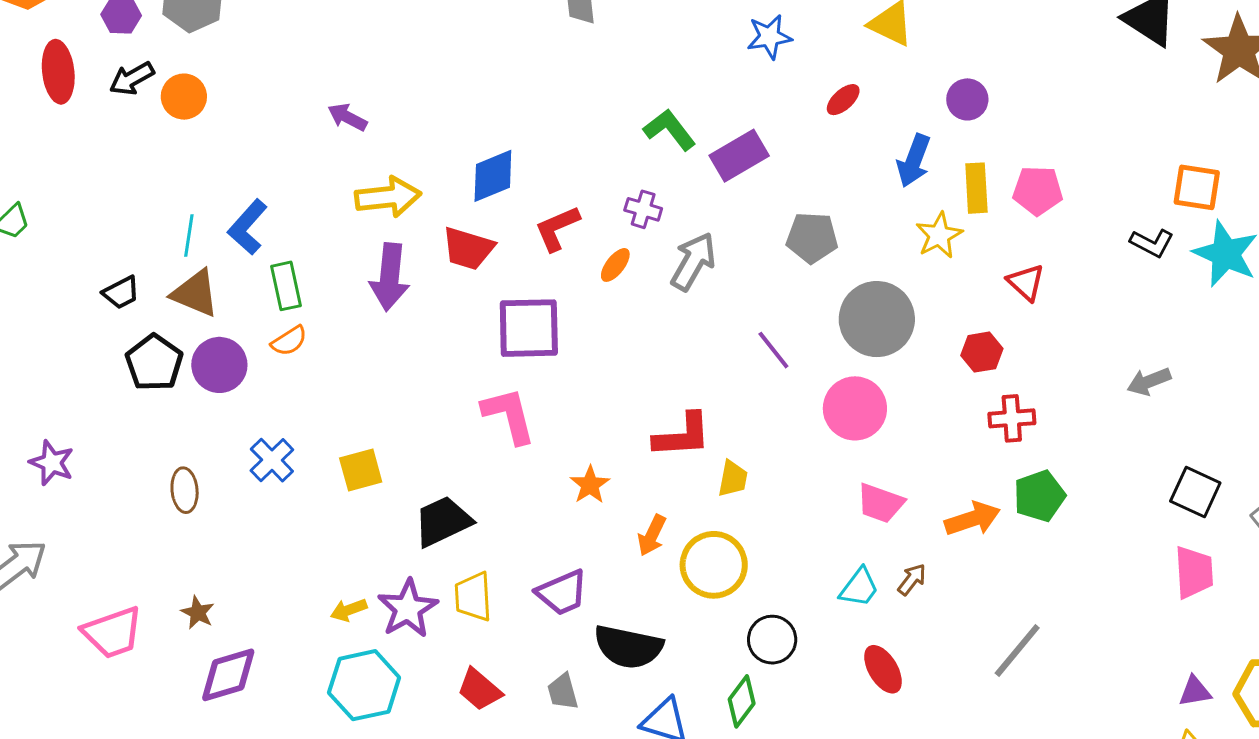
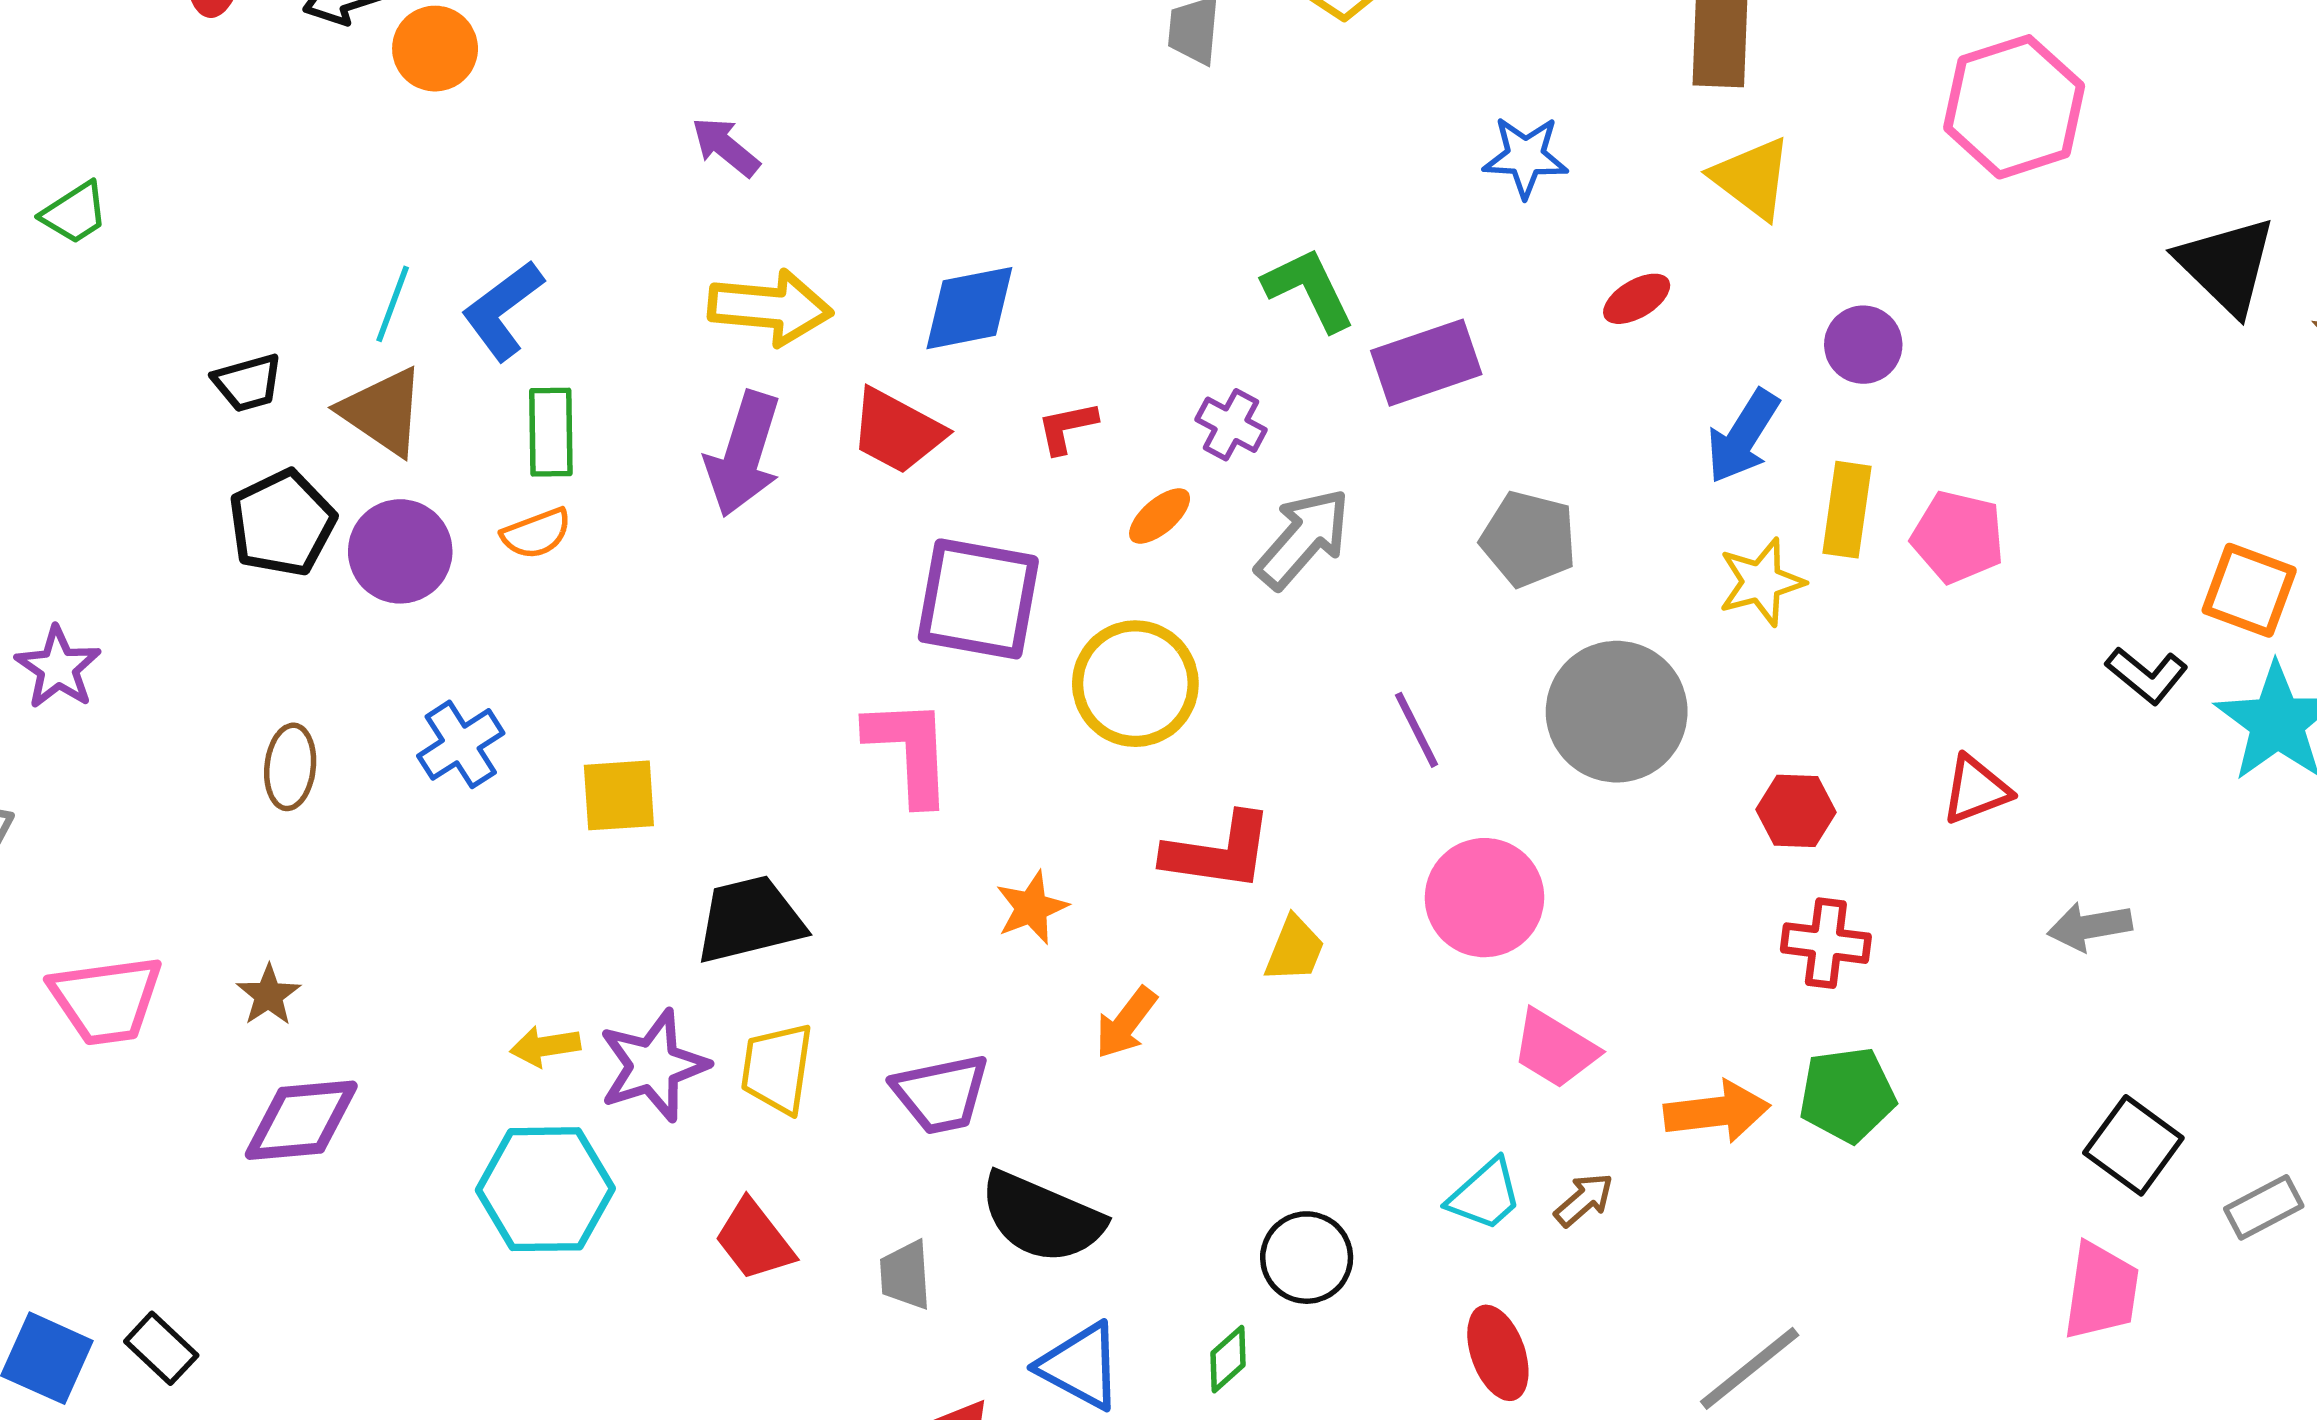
red L-shape: (557, 228) -> (1067, 427), size x0.7
red triangle: (1026, 282) -> (1976, 790), moved, turned 45
pink circle: (855, 408) -> (1484, 898), moved
yellow circle: (714, 565) -> (1135, 684), moved
green diamond: (742, 701) -> (1228, 1359), size x0.7

